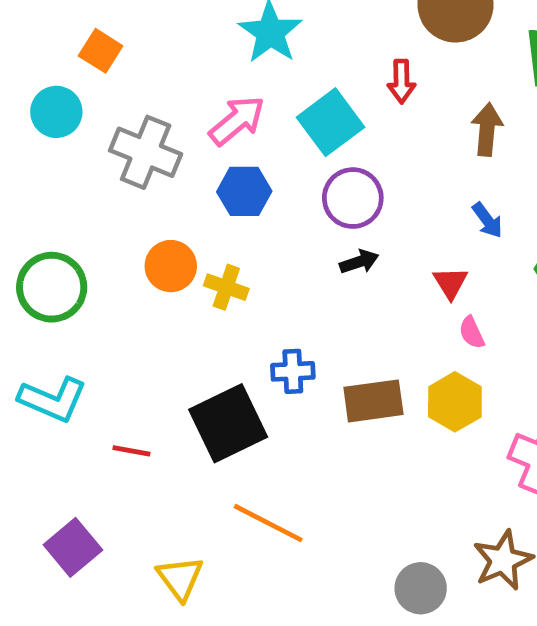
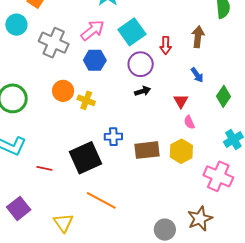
red arrow: (401, 81) -> (166, 45), moved

